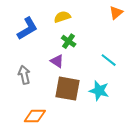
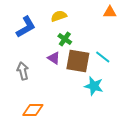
orange triangle: (116, 13) -> (110, 12), turned 40
brown square: (67, 89) -> (78, 61), moved

